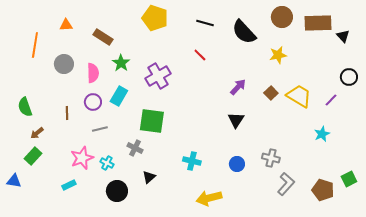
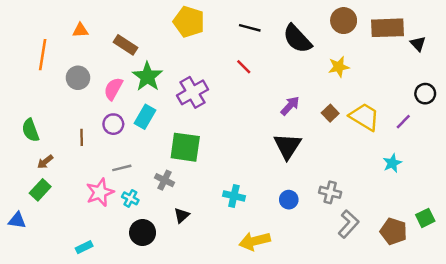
green star: (121, 63) -> (147, 77), size x1.4
pink semicircle: (93, 73) -> (113, 89), turned -150
black triangle: (236, 120) -> (288, 146), size x1.4
gray line: (100, 129) -> (122, 168), moved
cyan rectangle: (69, 185) -> (84, 247), moved

